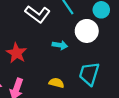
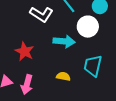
cyan arrow: (60, 45) -> (64, 41), size x1.5

